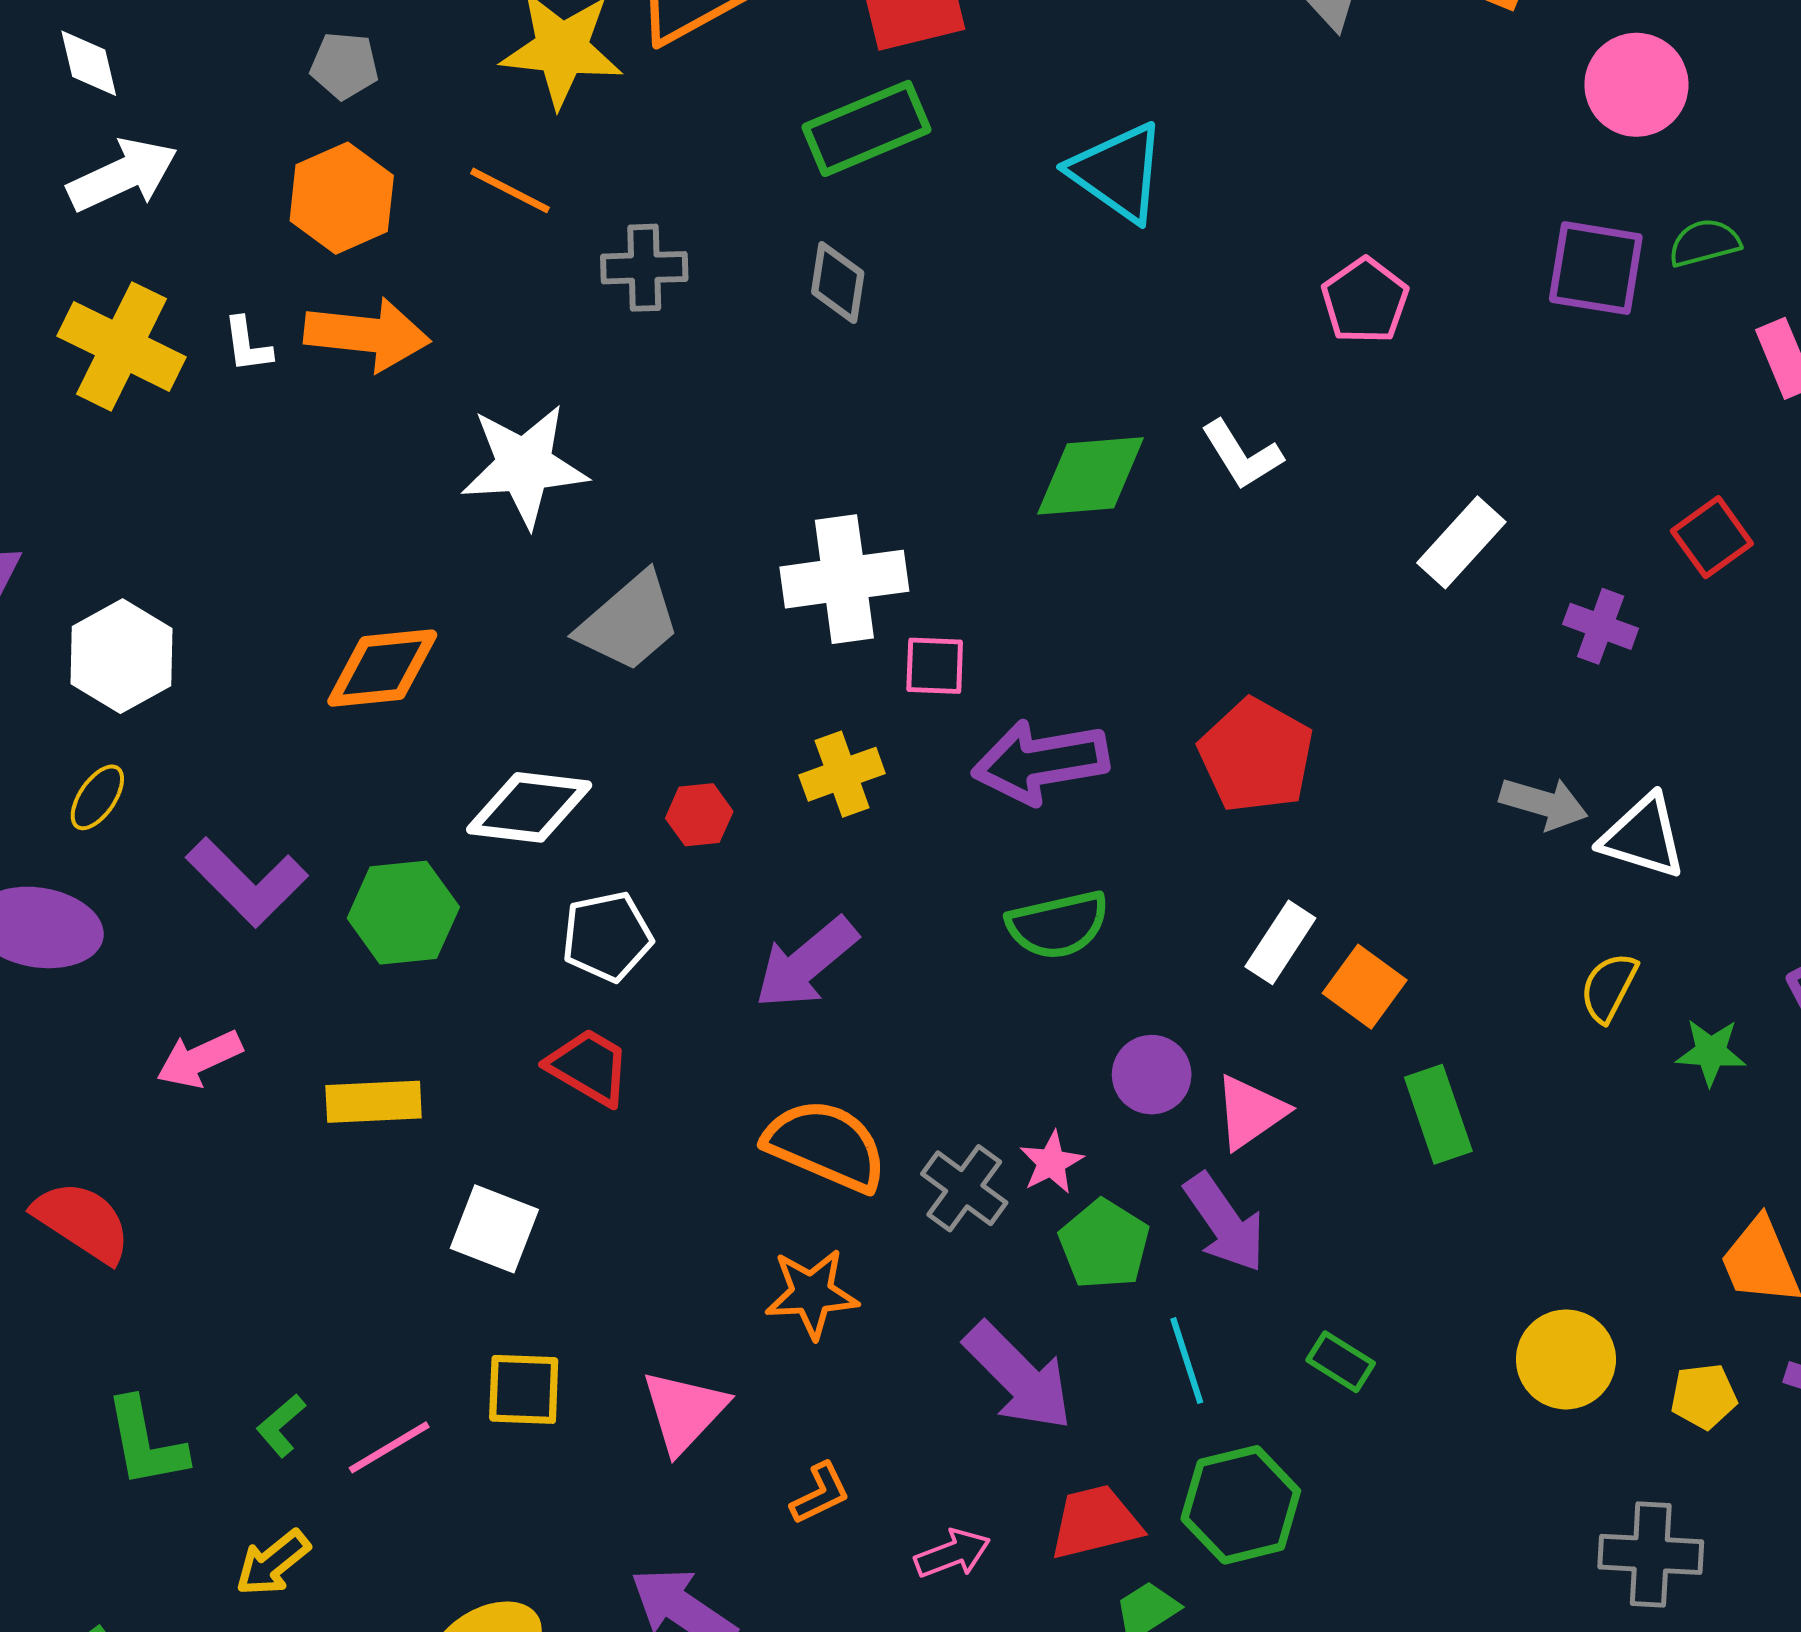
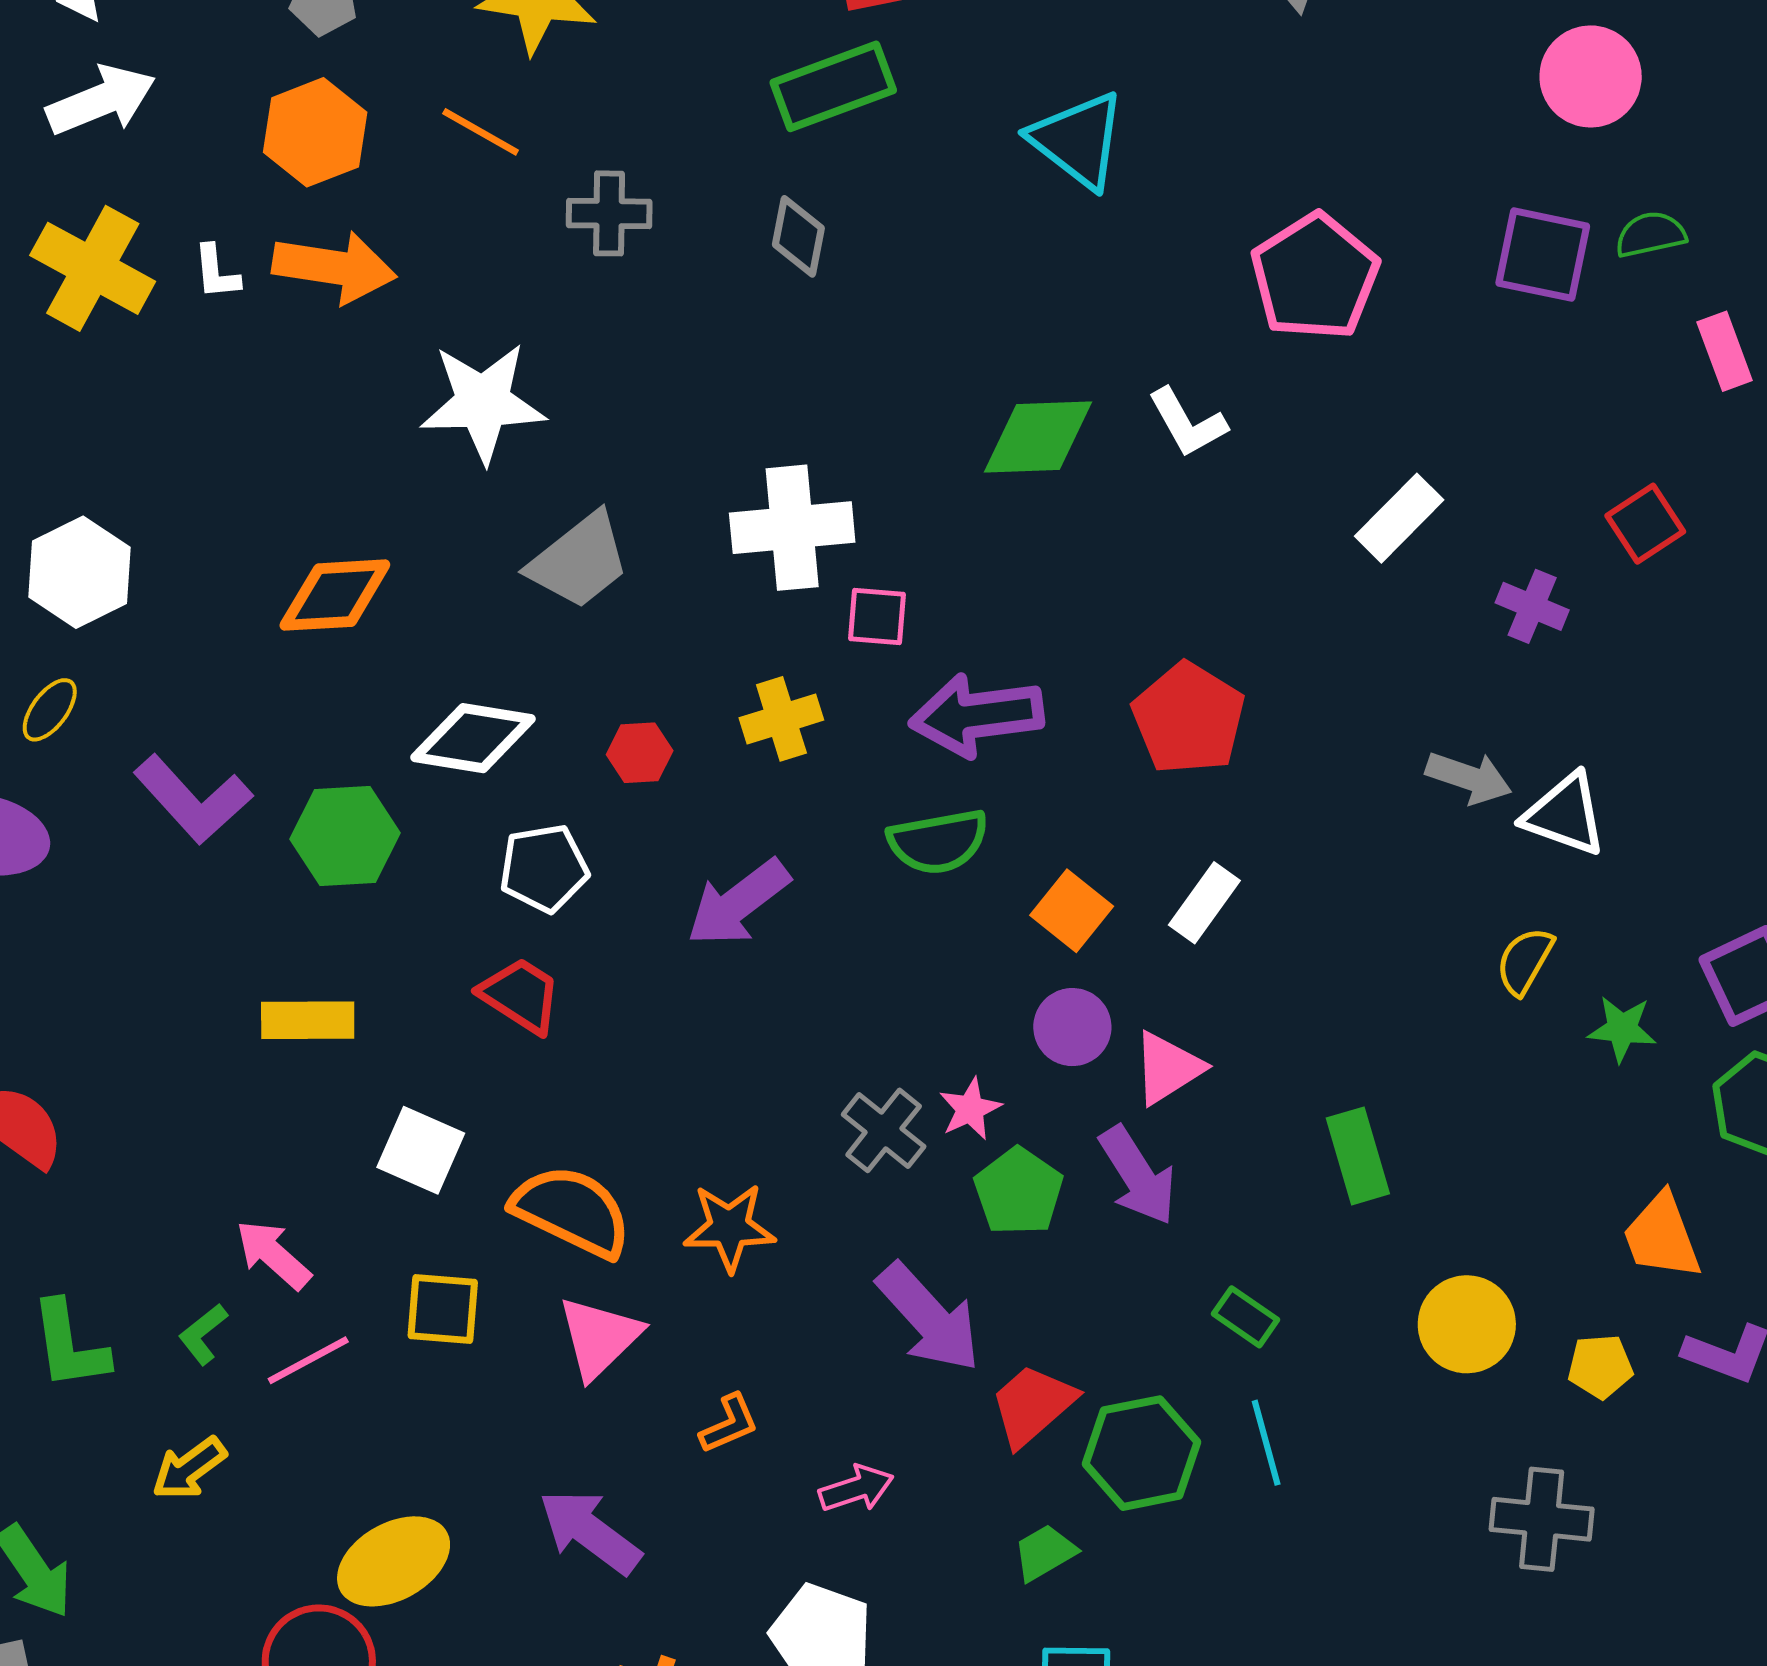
pink pentagon: (1365, 301) -> (1315, 277), size x1.5
green semicircle: (1058, 925) -> (938, 842), moved
orange square: (1365, 987) -> (1072, 911), moved
pink arrow: (199, 1059) -> (273, 1255), moved, turned 64
green rectangle: (1438, 1114) -> (1358, 1156), moved
orange semicircle: (826, 1145) -> (572, 1211), moved
cyan line: (1187, 1361) -> (1266, 1443), moved
red trapezoid: (1095, 1522) -> (1033, 1405), moved, turned -30

